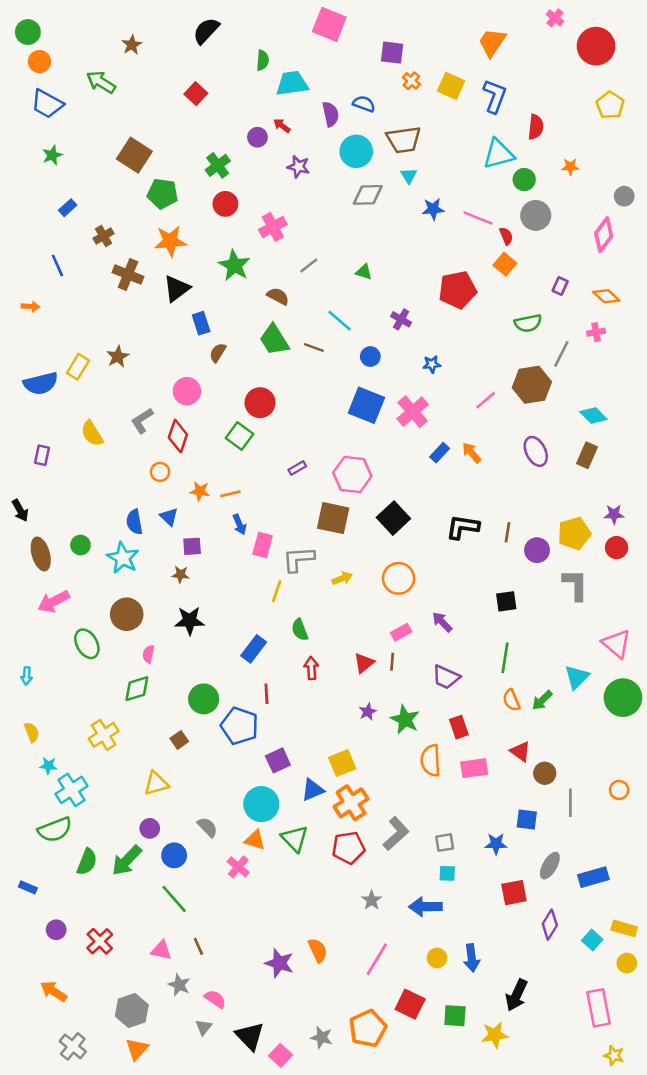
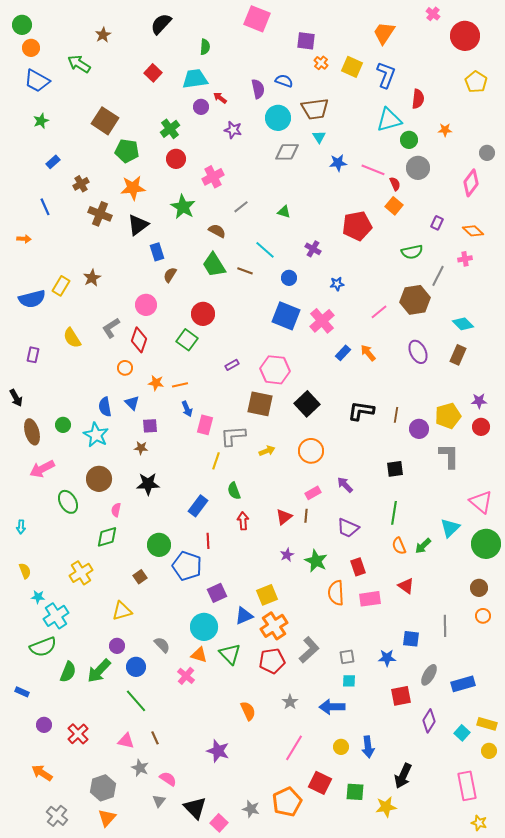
cyan trapezoid: (292, 83) -> (195, 79), moved
brown circle: (545, 773) -> (479, 588), moved
orange semicircle: (318, 950) -> (248, 711), moved

